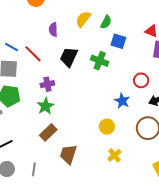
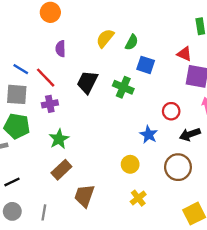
purple semicircle: (53, 30) -> (60, 49), moved
purple cross: (47, 84) -> (50, 104), moved

